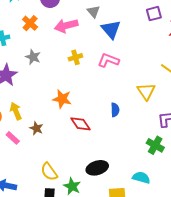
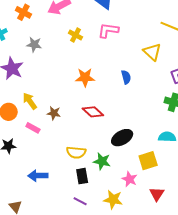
yellow cross: (75, 57) -> (76, 35), turned -32
orange star: (62, 99) -> (85, 77), moved
red diamond: (81, 124) -> (93, 112), moved
yellow semicircle: (49, 172) -> (76, 152), turned -36

